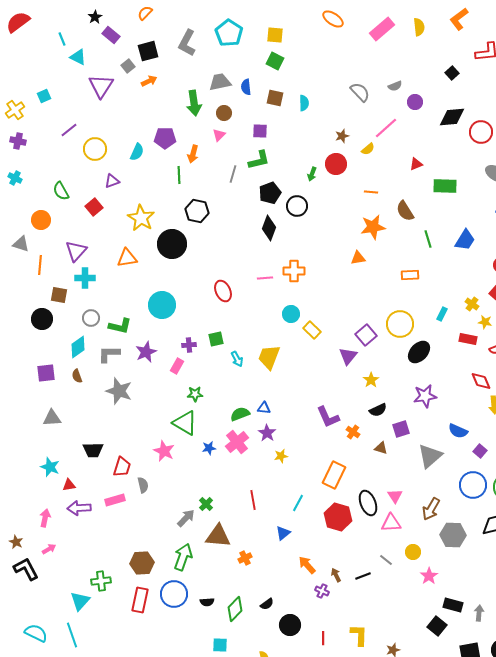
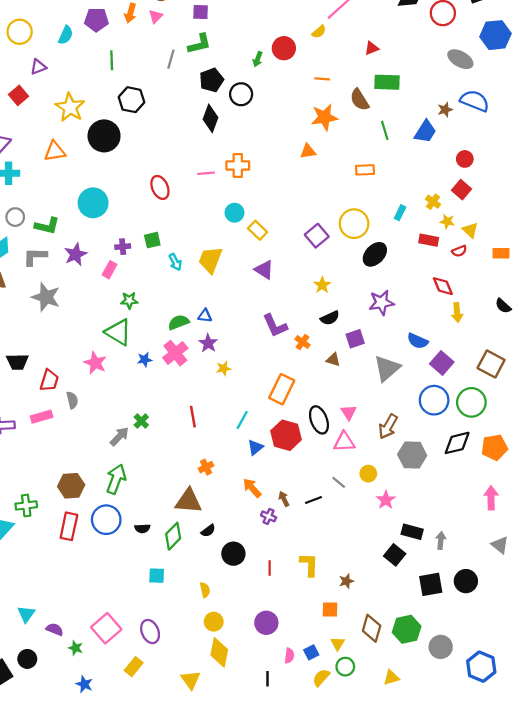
brown star: (342, 136) -> (445, 110), moved
orange arrow: (193, 154) -> (130, 13), moved
green rectangle: (445, 186) -> (387, 82), moved
purple triangle: (348, 356) -> (264, 270), moved, turned -36
purple square: (480, 451) -> (442, 363), size x1.5
blue triangle: (283, 533) -> (255, 447), moved
brown triangle: (218, 536) -> (188, 501), moved
orange cross: (245, 558) -> (206, 467), moved

